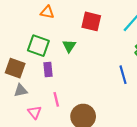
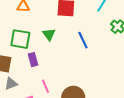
blue line: (123, 75) -> (83, 40), moved

